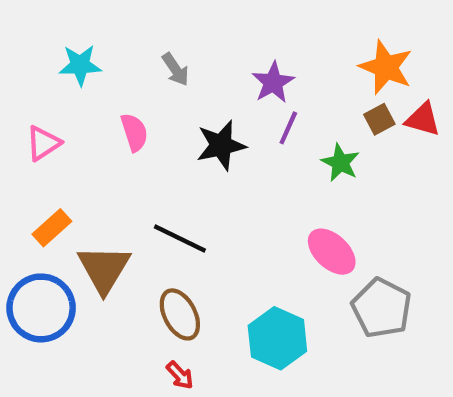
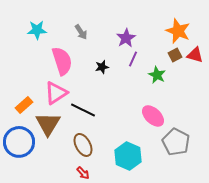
pink semicircle: (134, 132) -> (62, 61), size x1.6
pink triangle: (43, 143) -> (56, 93), moved, size x1.4
black star: (221, 145) -> (102, 67), size x0.6

